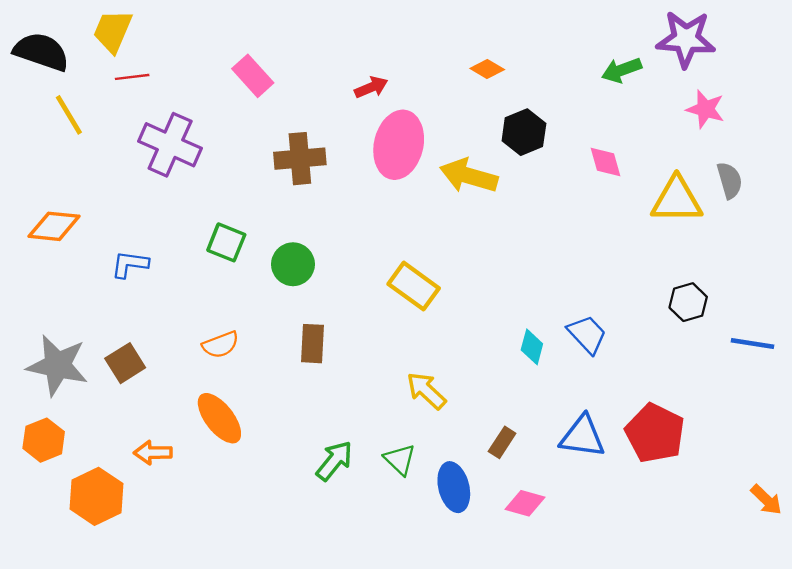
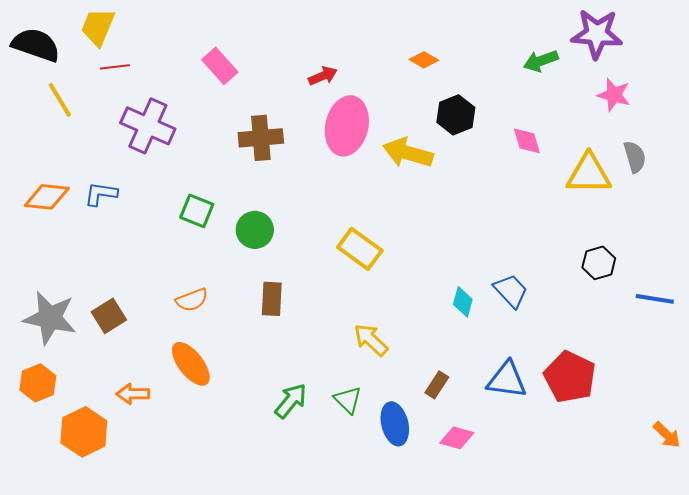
blue L-shape: (130, 264) -> (101, 194), moved

